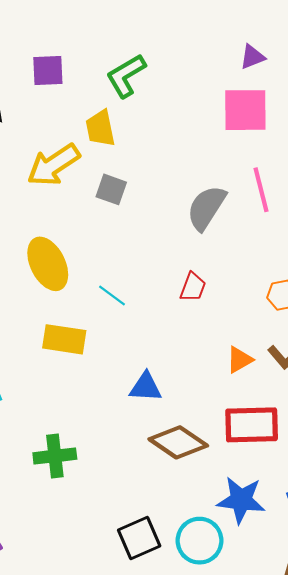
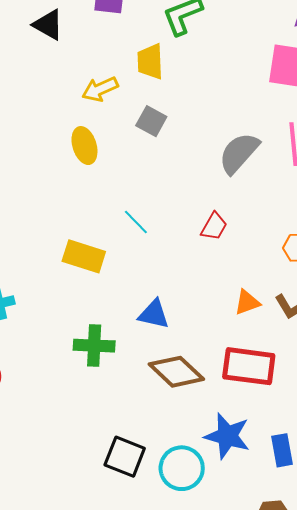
yellow arrow: (53, 165) -> (100, 89), size x0.7
yellow ellipse: (48, 264) -> (84, 146), moved, size x0.7
green cross: (55, 456) -> (94, 346), moved
black square: (139, 538) -> (125, 457), turned 36

